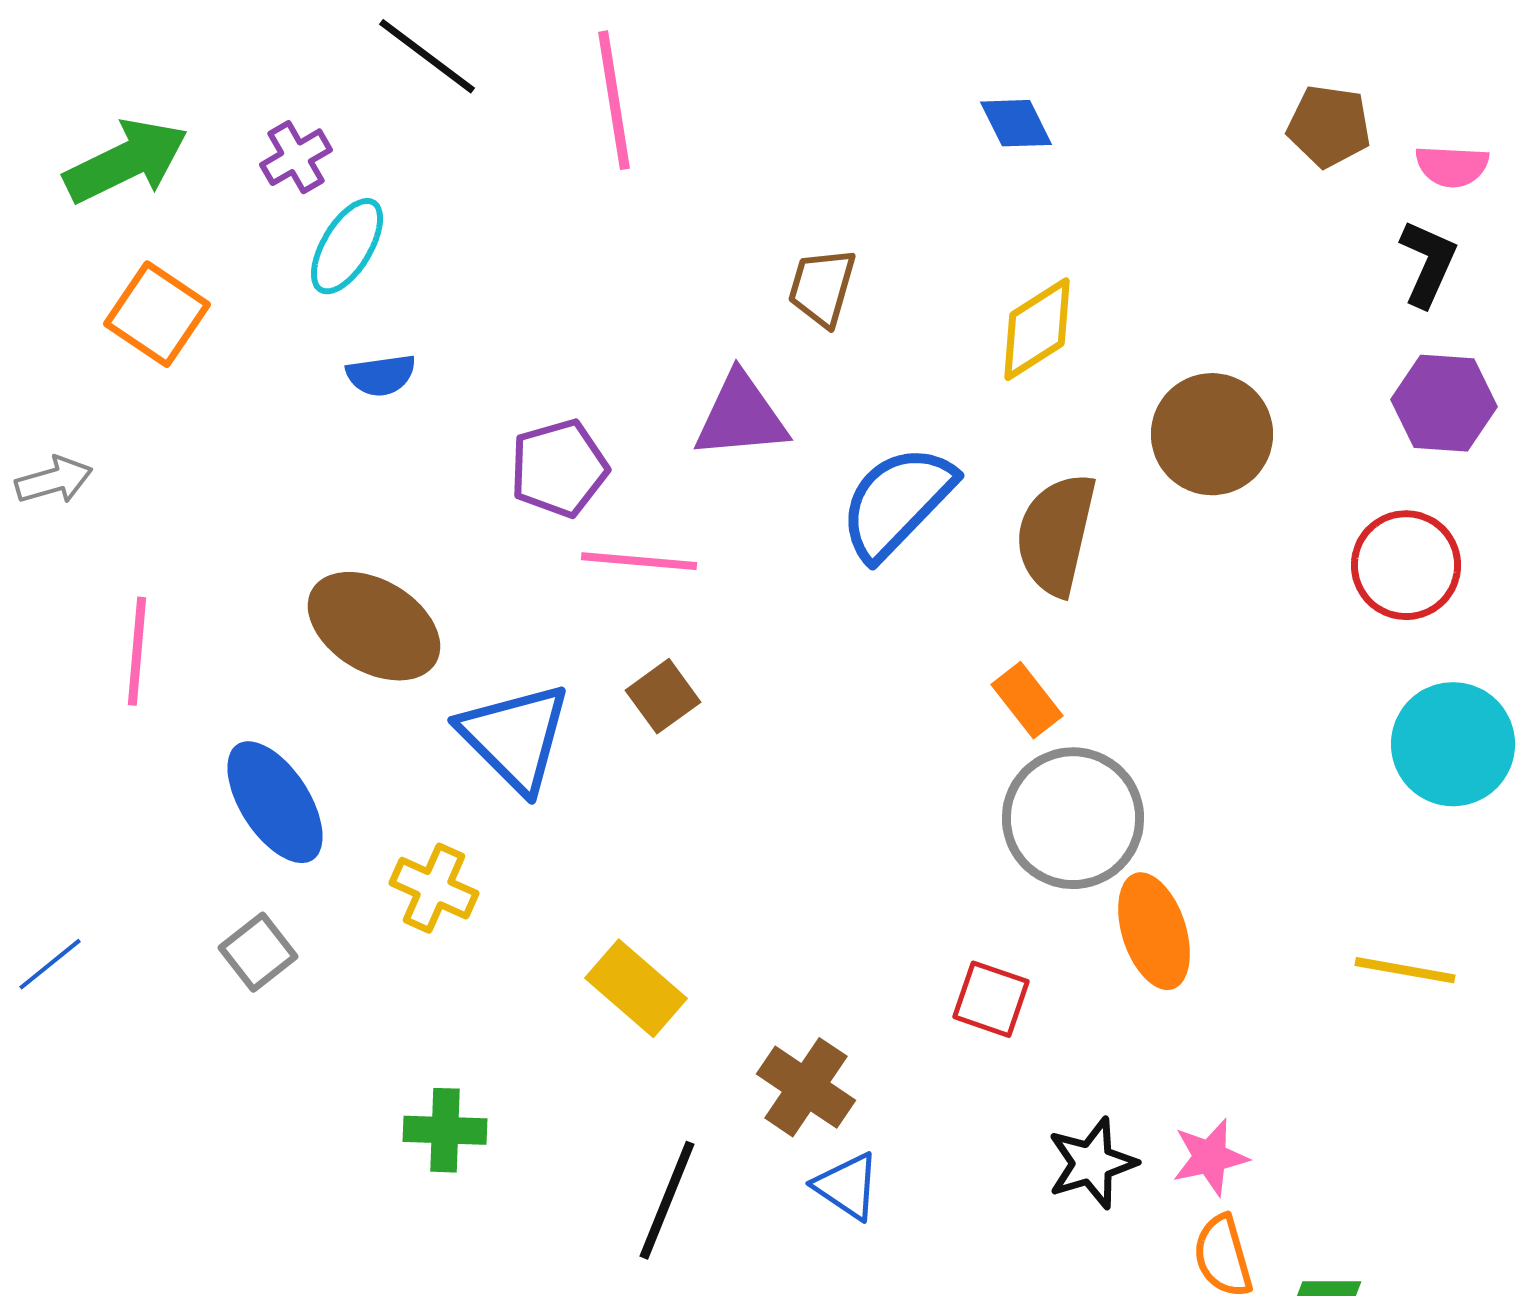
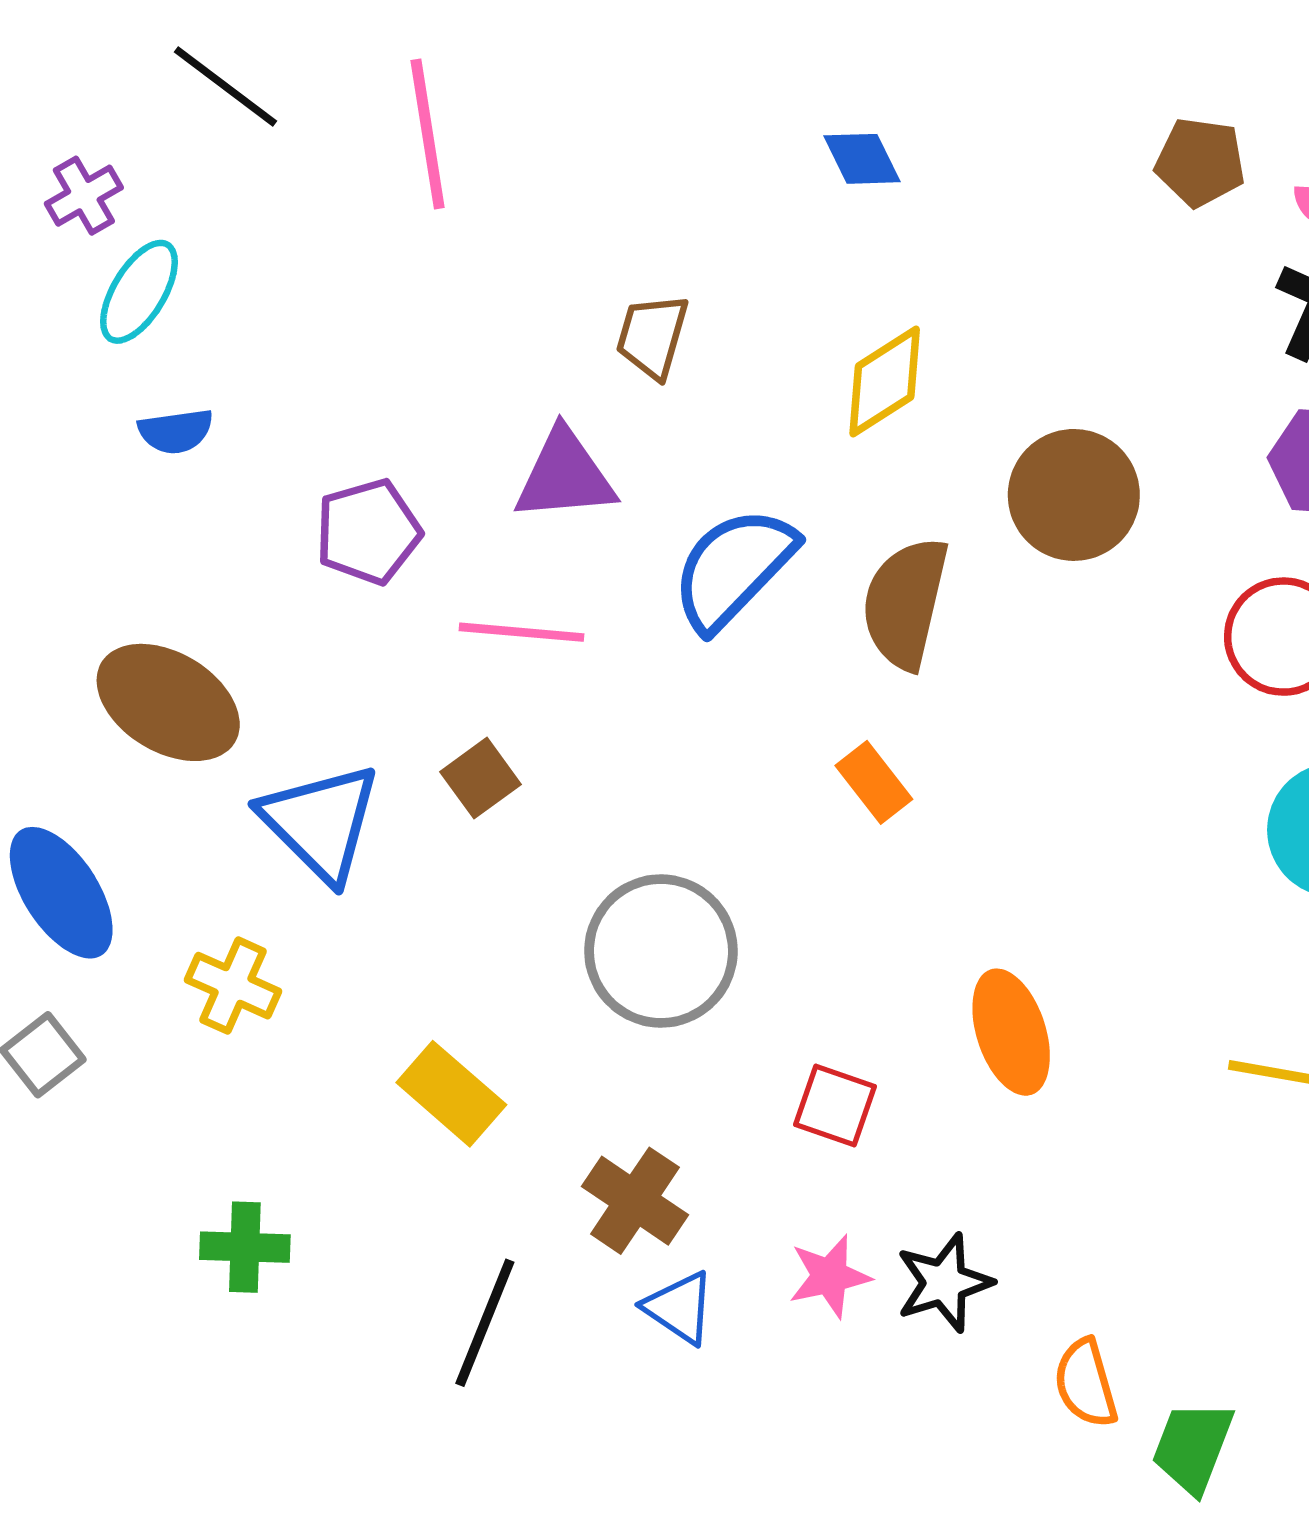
pink line: (639, 561) -> (522, 632), moved
gray circle: (1073, 818) -> (661, 951), moved
pink star: (1210, 1157) -> (830, 1276), moved

